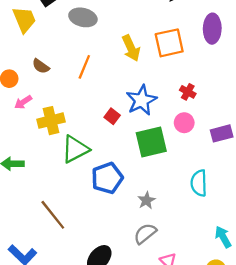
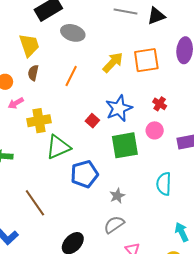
yellow trapezoid: (24, 20) -> (29, 45), moved
yellow arrow: (131, 48) -> (113, 62), turned -115
brown semicircle: (41, 66) -> (33, 73), turned 63

